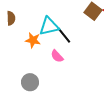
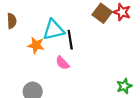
black line: (64, 35) -> (70, 40), turned 30

